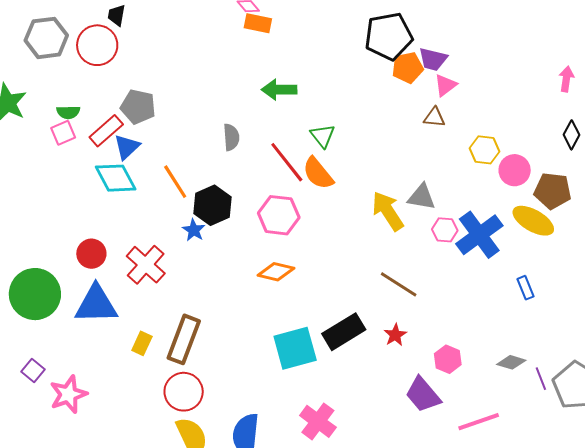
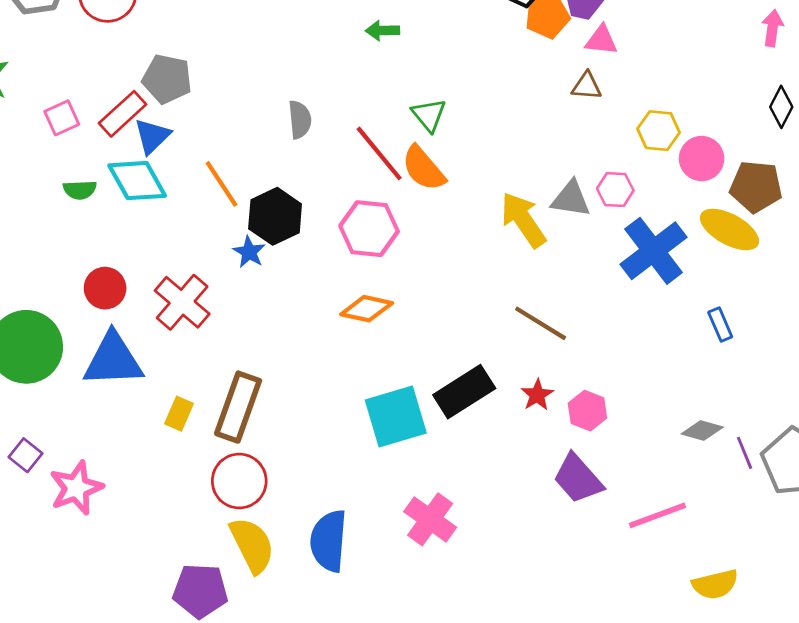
pink triangle: (445, 85) -> (601, 40), turned 45
green arrow: (279, 90) -> (382, 31), moved, size x0.7
green semicircle: (68, 112) -> (80, 190), moved
pink hexagon: (445, 230) -> (615, 190), moved
pink hexagon: (448, 359) -> (587, 411), moved

